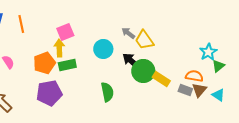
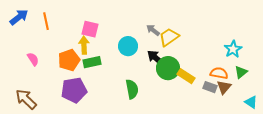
pink square: (65, 32) -> (90, 29), turned 36
yellow trapezoid: (144, 40) -> (169, 37), turned 90
green triangle: (218, 66) -> (241, 72), moved
cyan triangle: (218, 95) -> (251, 102), moved

